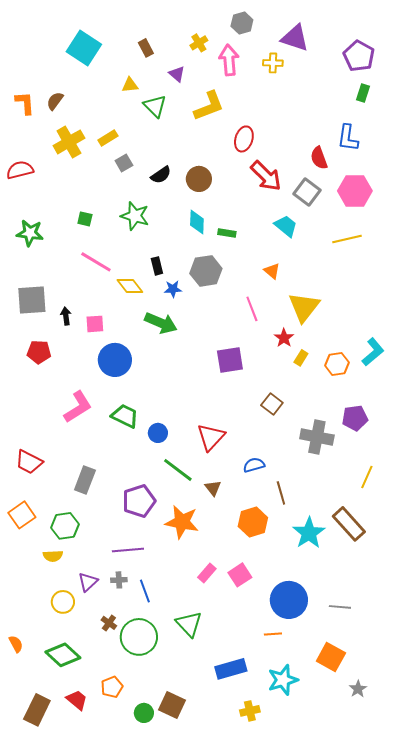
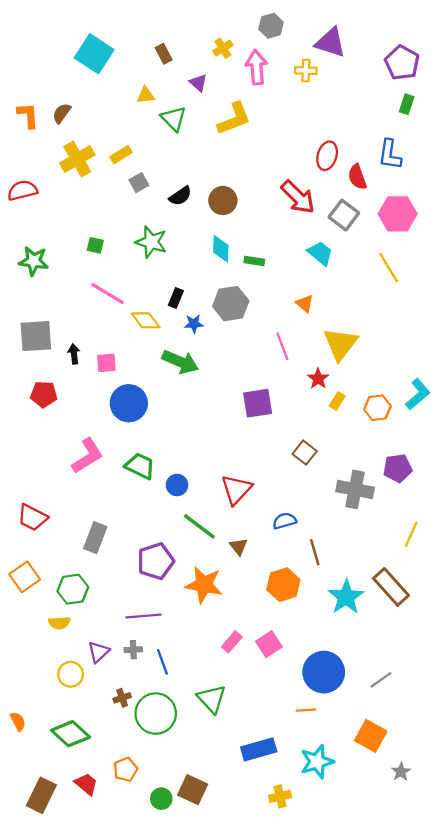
red ellipse: (244, 139) -> (327, 156), moved
yellow line: (347, 239) -> (389, 268), turned 72
black rectangle: (157, 266) -> (176, 298), turned 36
gray line: (340, 607) -> (381, 680), turned -40
brown cross: (109, 623) -> (122, 698), turned 35

